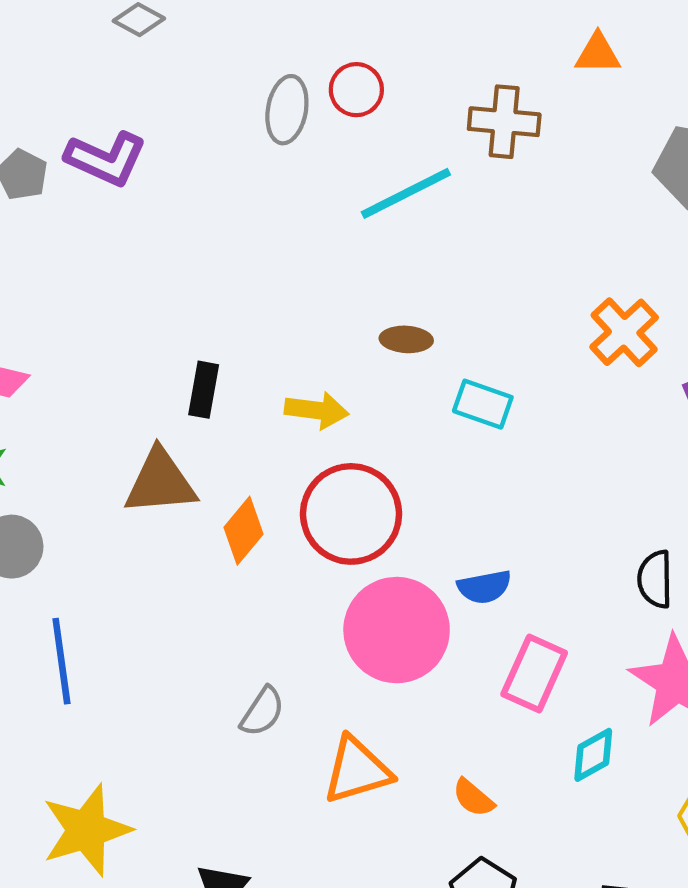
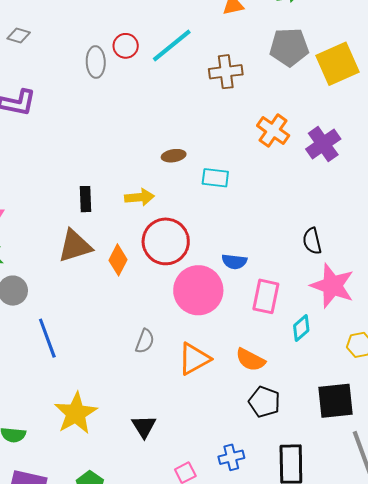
brown cross: (504, 122) -> (226, 72), moved
cyan line: (406, 193) -> (172, 46), moved
blue semicircle: (484, 587) -> (234, 262), turned 30
orange semicircle: (473, 798) -> (250, 360), size x1.4

